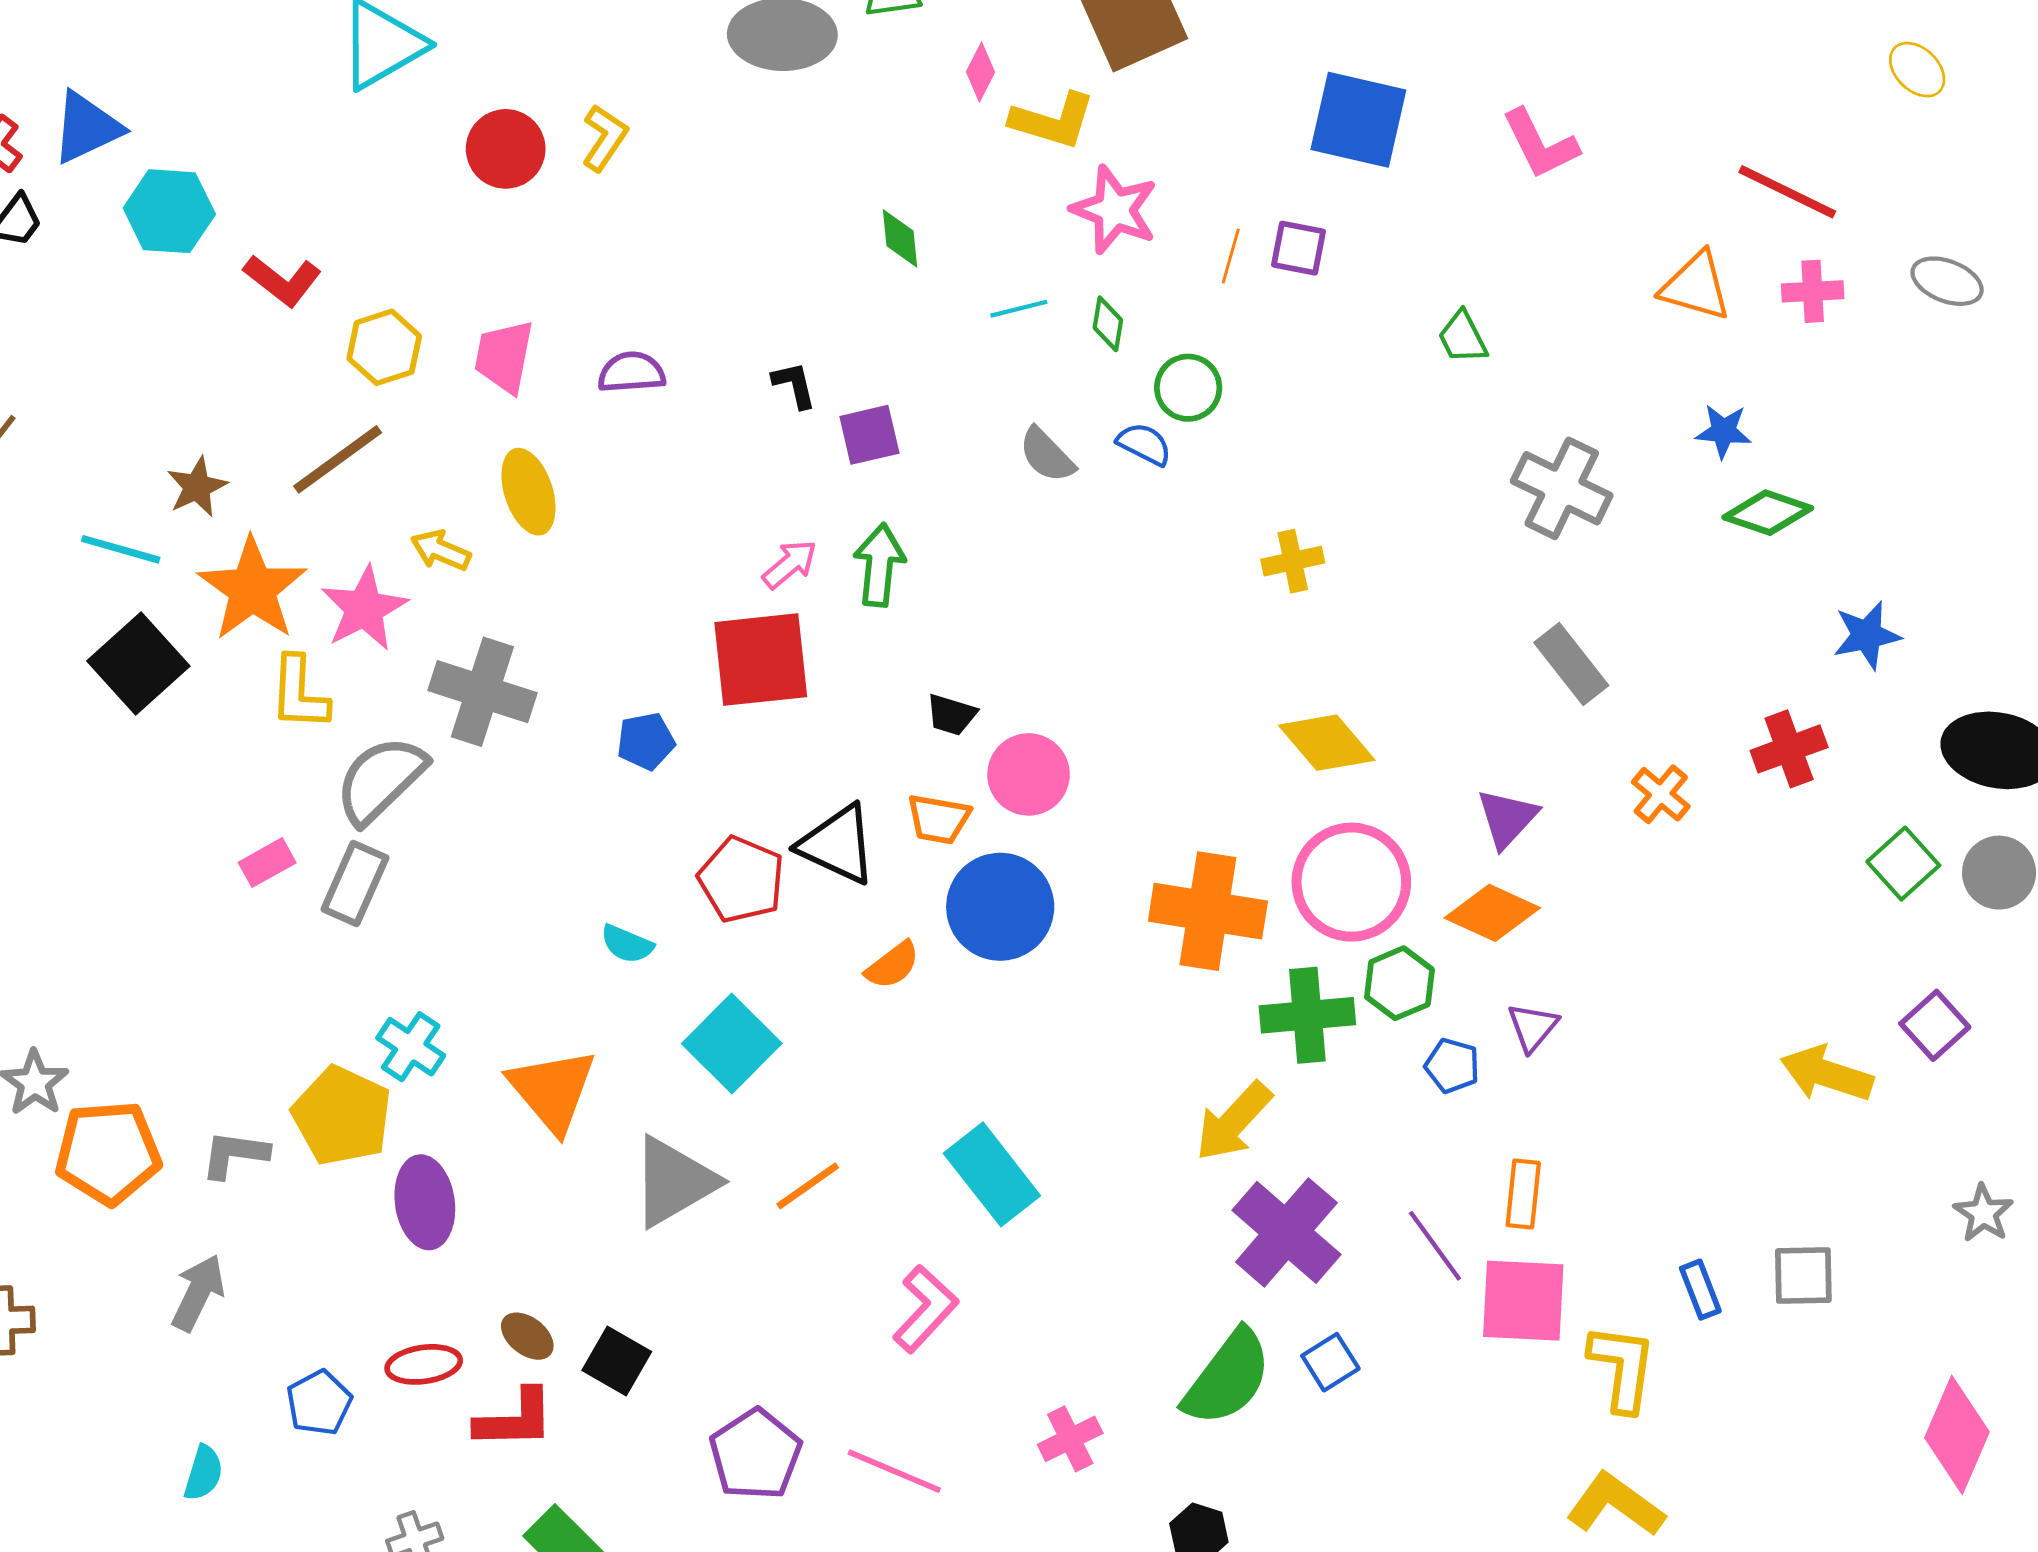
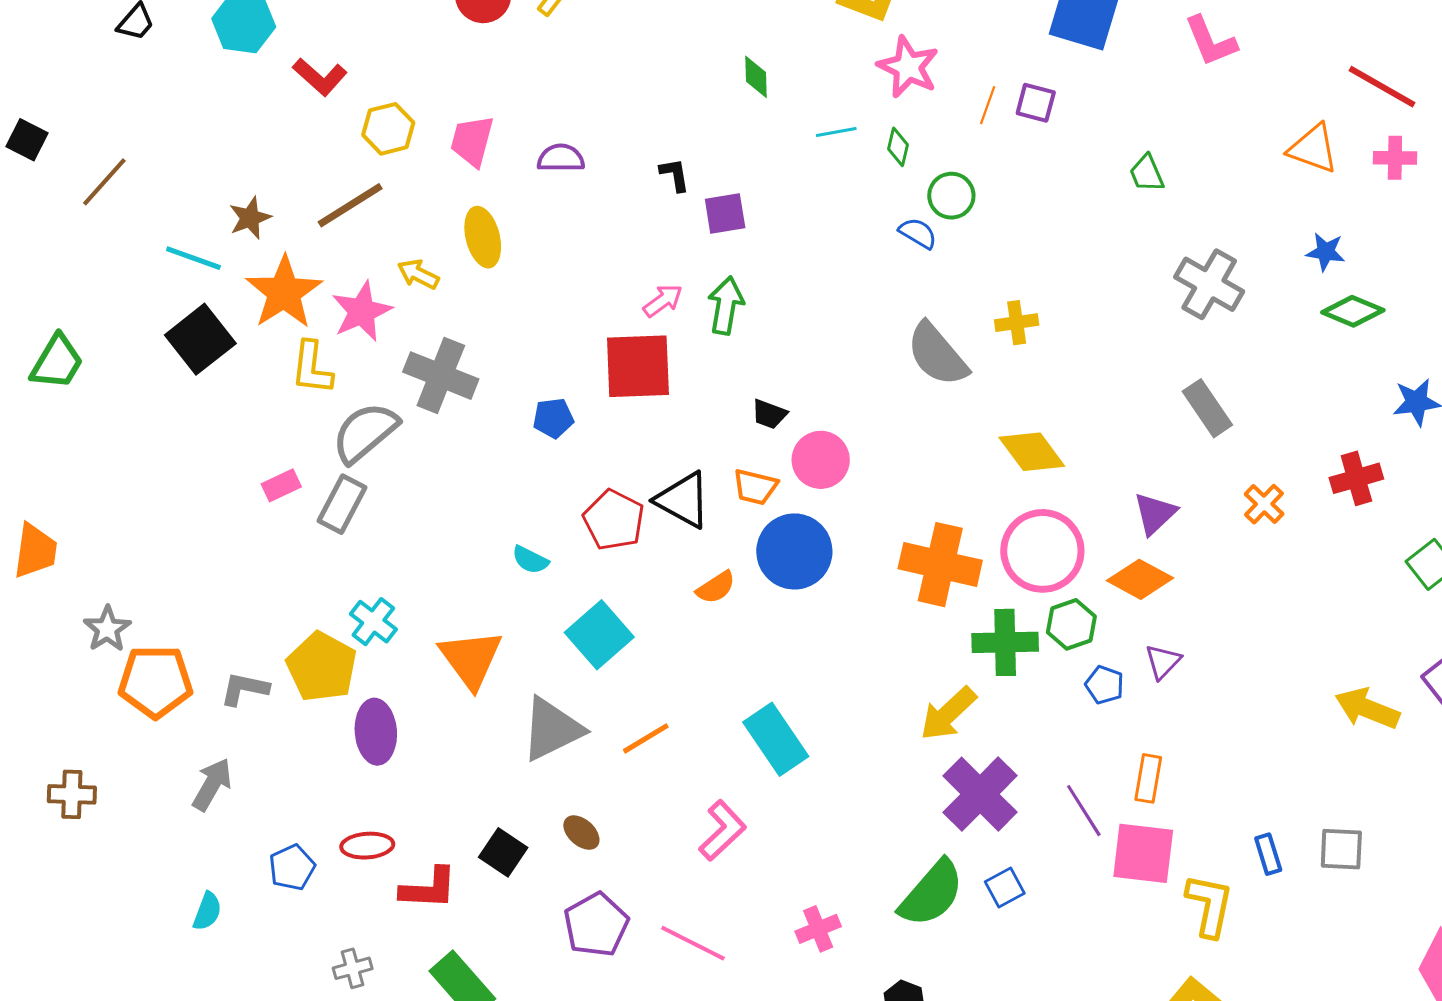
gray semicircle: (1047, 455) -> (937, 354), moved, size x1.6
brown ellipse: (527, 1336) -> (581, 833), moved

